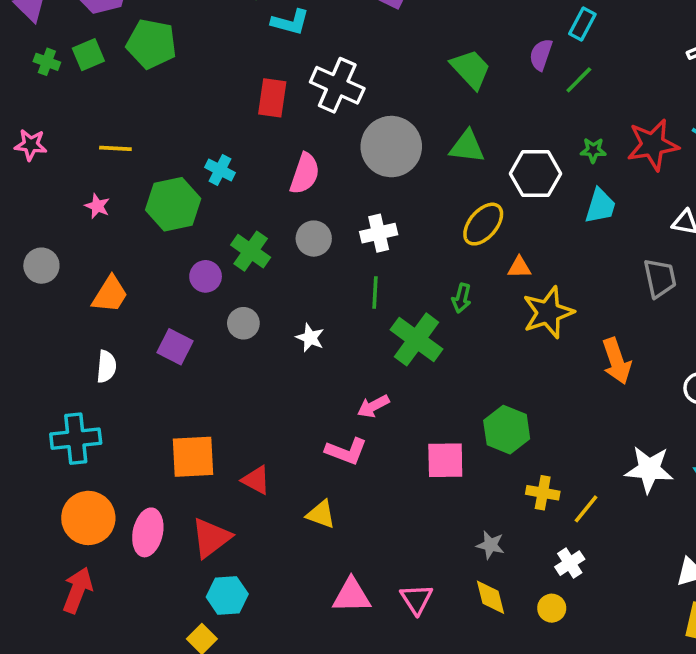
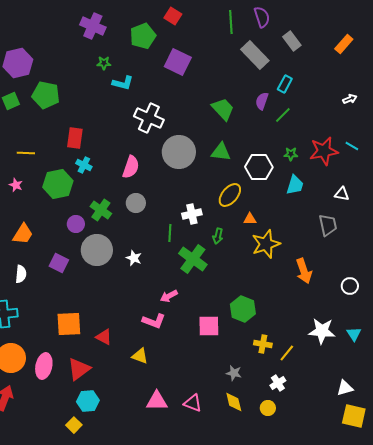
red rectangle: (272, 98) -> (75, 138), moved
white cross: (379, 233) -> (192, 214), moved
gray circle: (243, 323) -> (97, 250), size x1.8
pink triangle: (416, 599) -> (193, 403), turned -36

